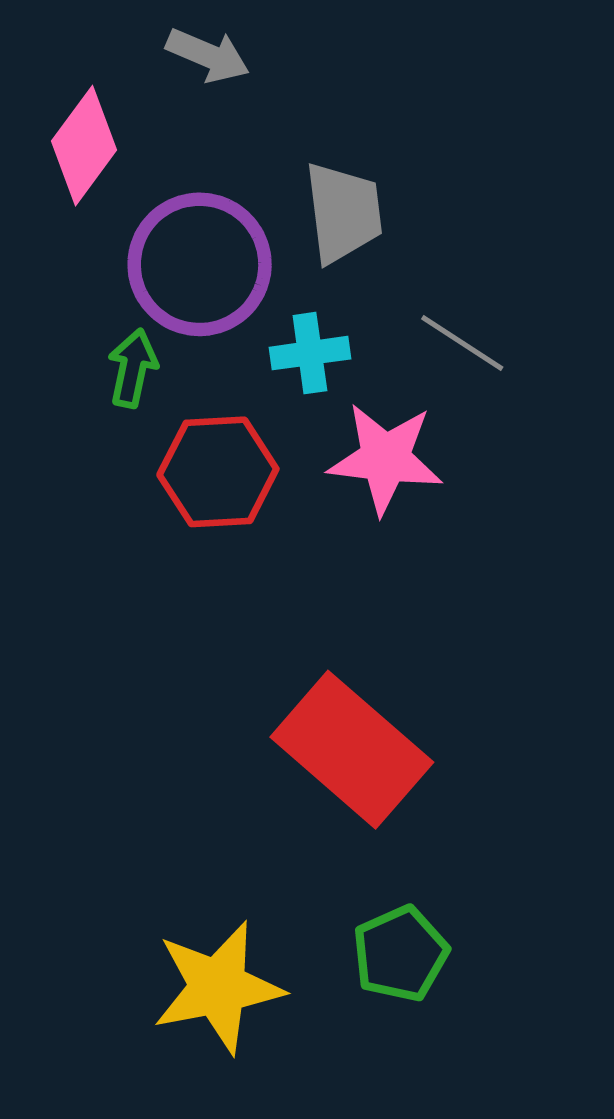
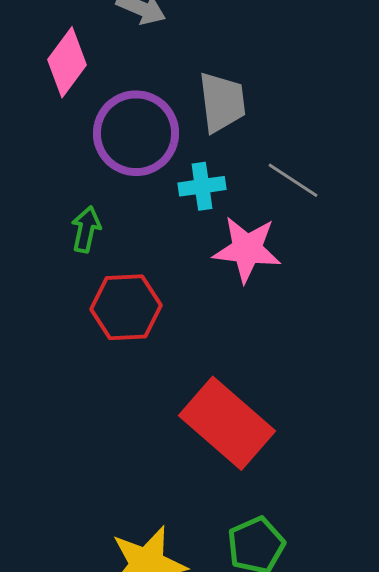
green arrow: (133, 368) -> (86, 229), moved
red hexagon: (218, 472) -> (126, 307), moved

